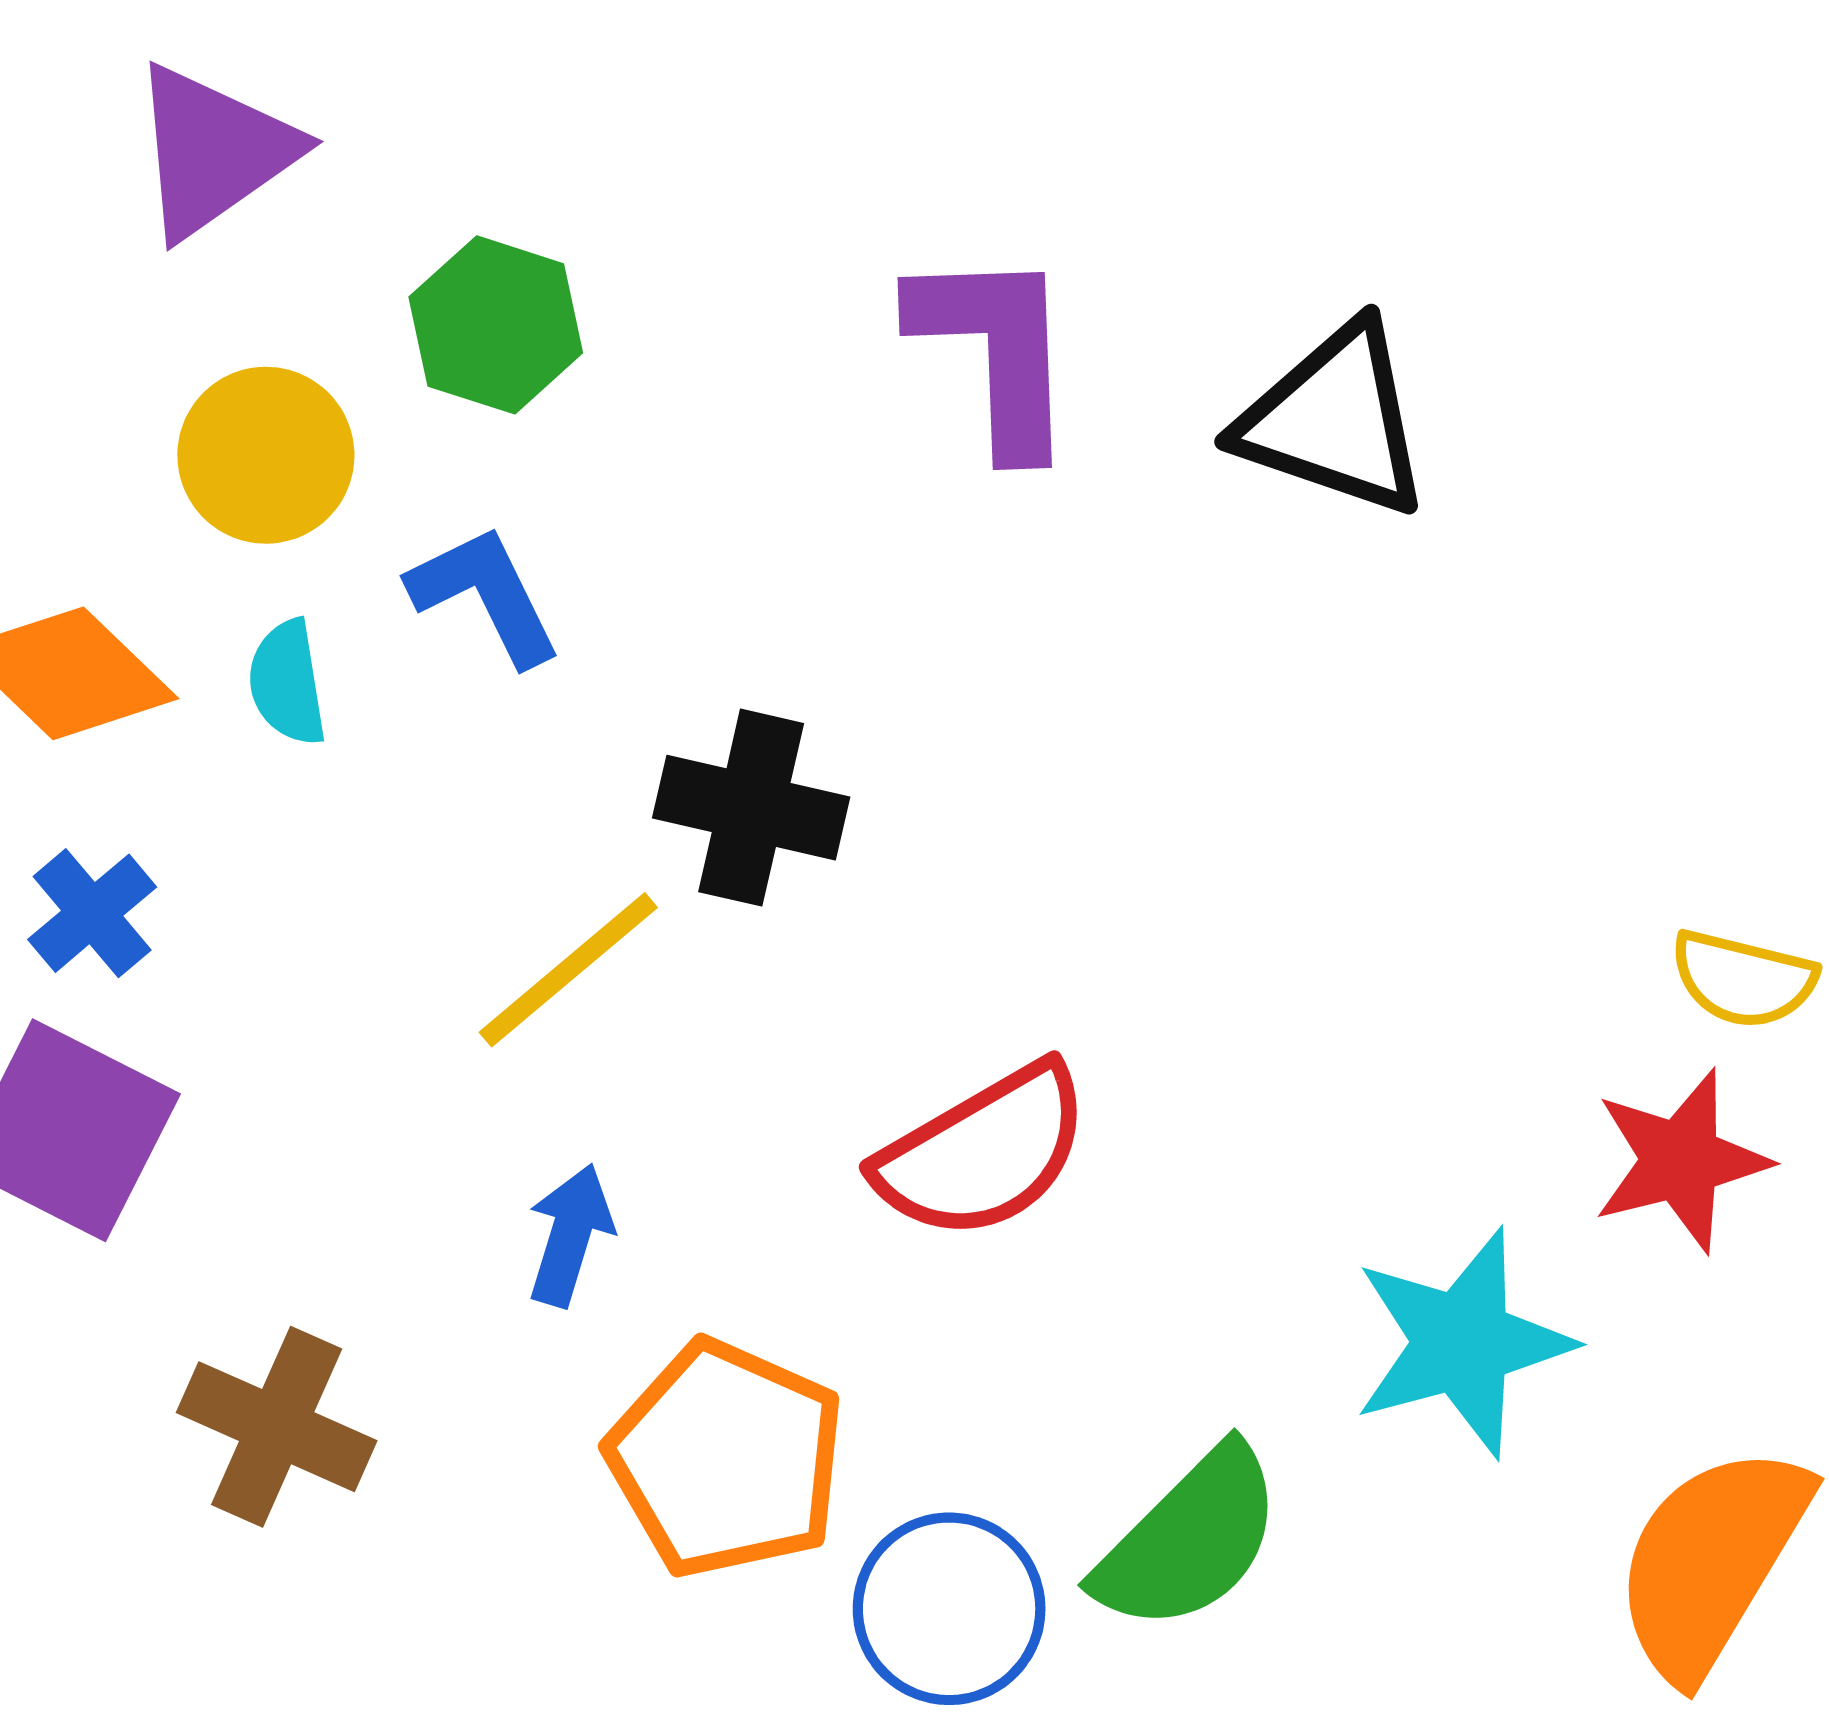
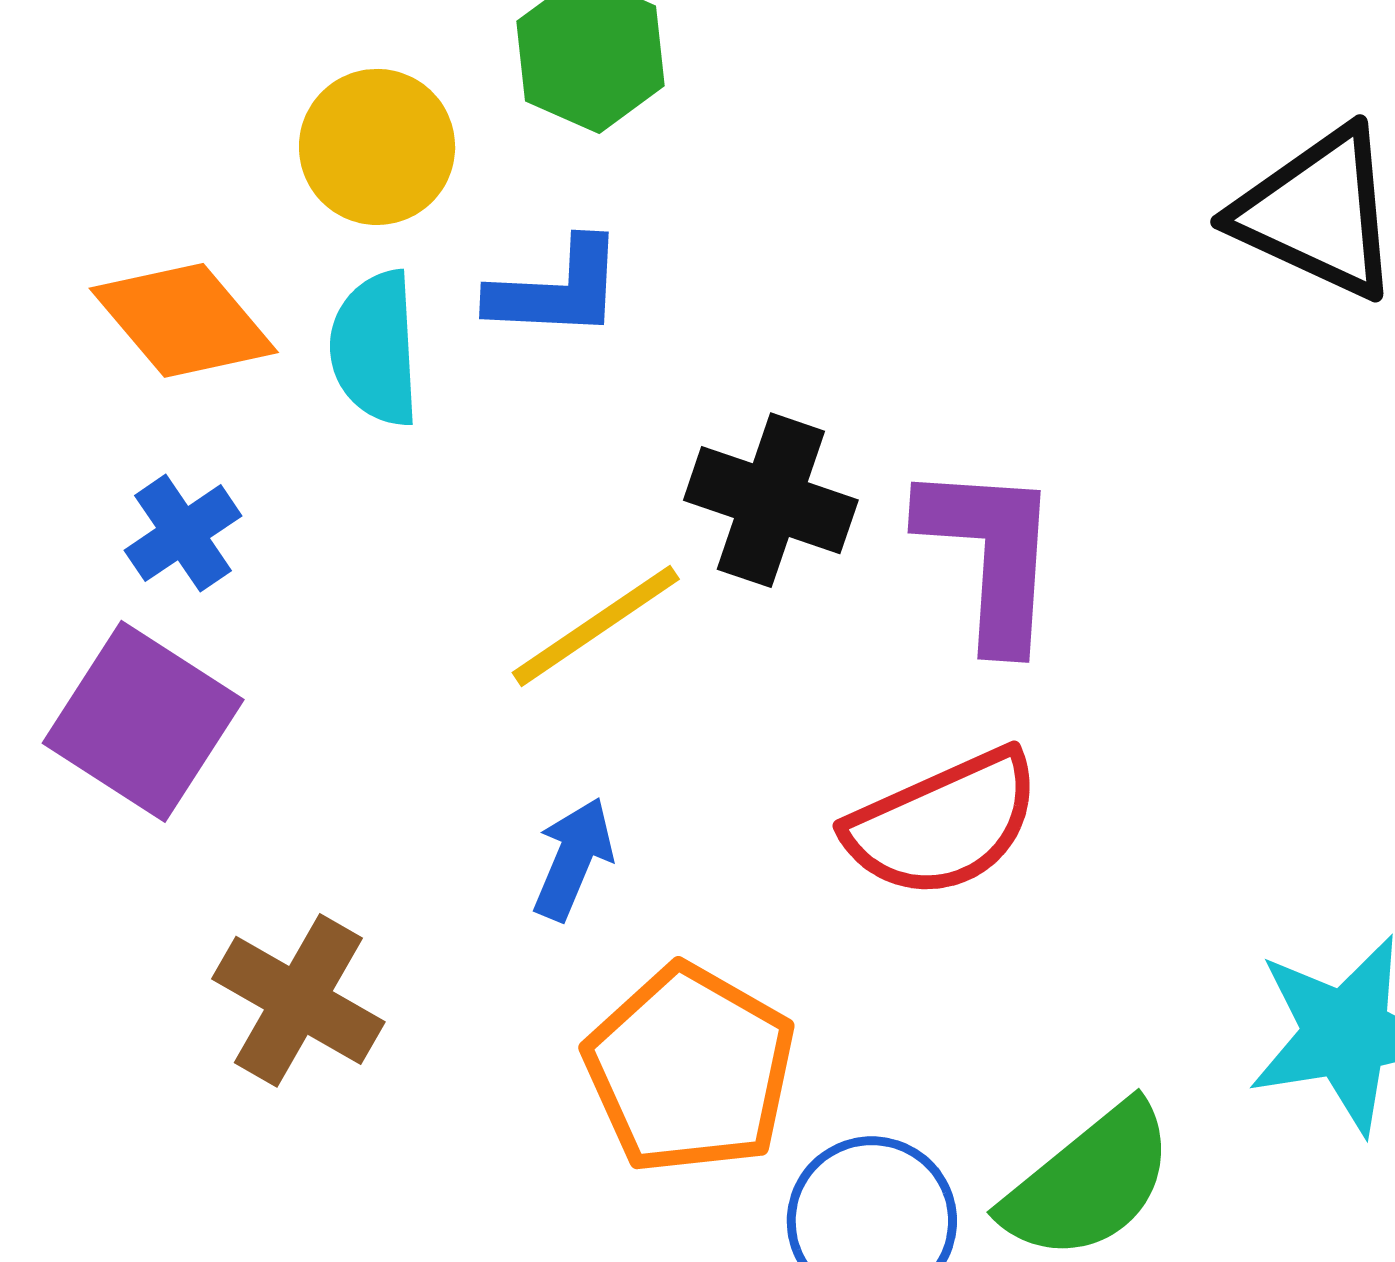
purple L-shape: (995, 351) -> (990, 555), moved
blue L-shape: (485, 595) -> (557, 289), turned 113
cyan semicircle: (287, 683) -> (375, 348), size x1.4

